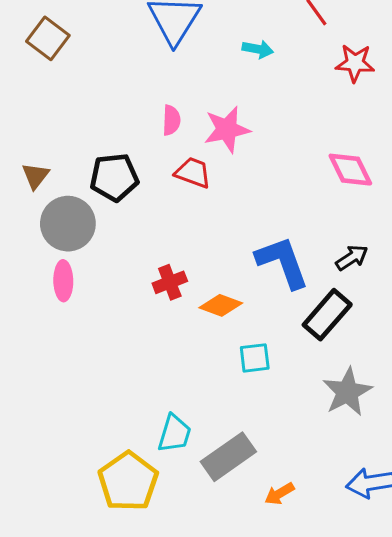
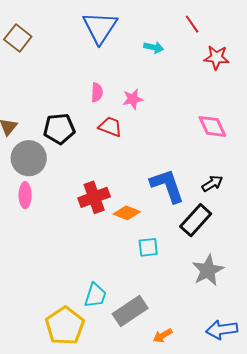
pink star: (227, 129) -> (133, 99), size x0.7
red cross: (170, 282) -> (94, 197), size x1.4

